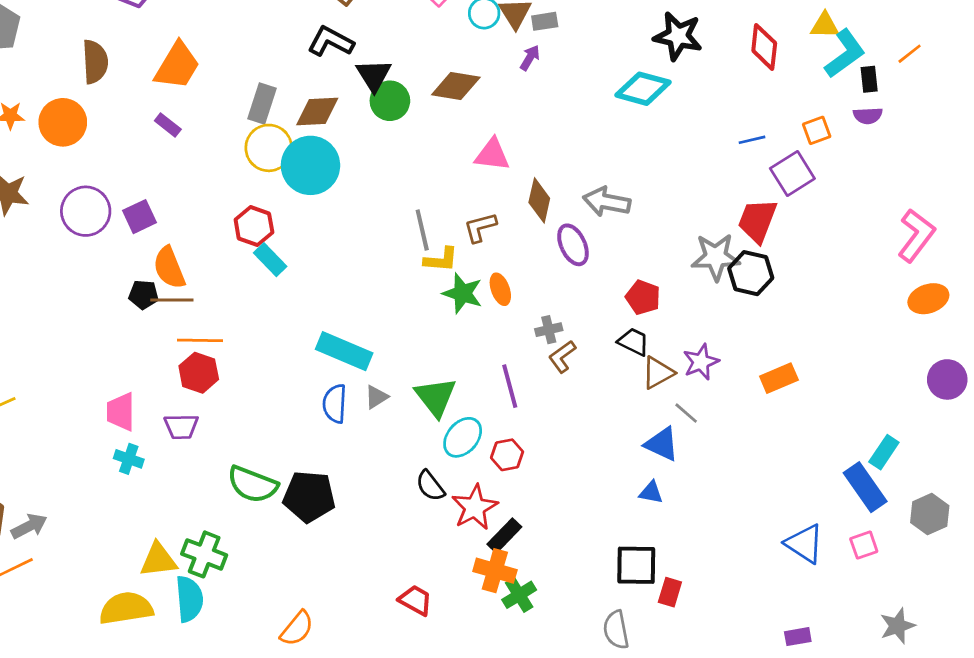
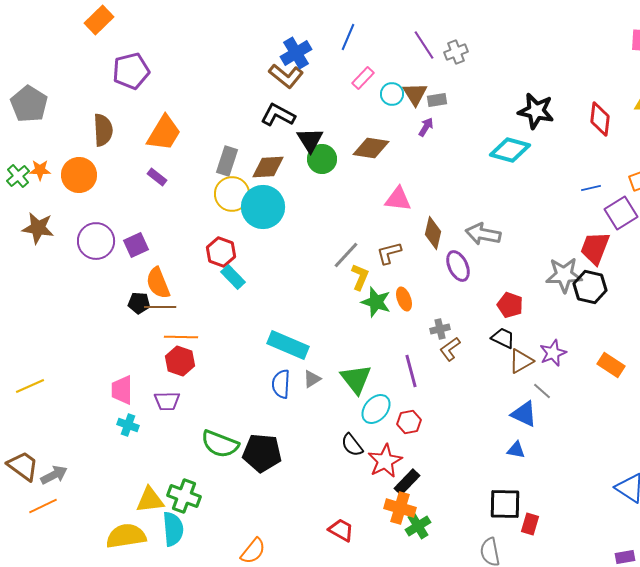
gray line: (422, 230) -> (346, 255), turned 56
yellow L-shape: (441, 260) -> (360, 277), turned -72
orange rectangle: (779, 378) -> (611, 365), turned 56

